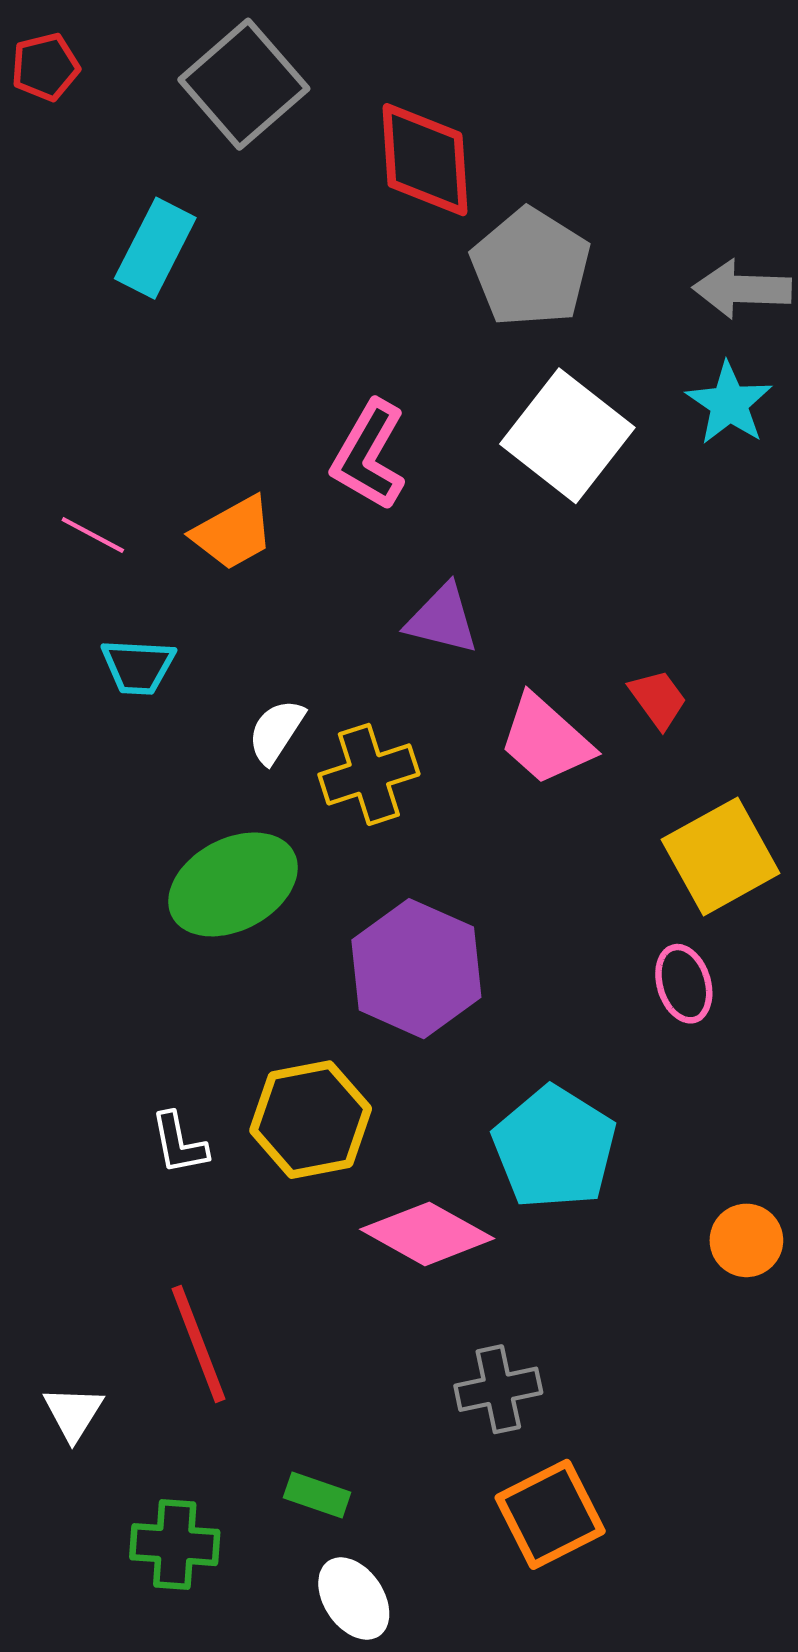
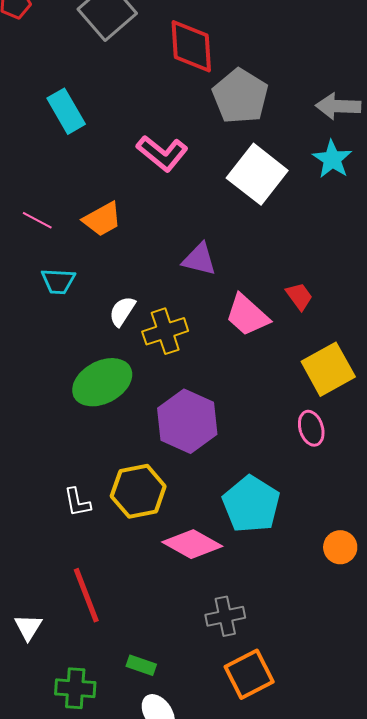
cyan rectangle: (155, 248) -> (66, 111), moved, turned -57
pink L-shape: (369, 455) -> (162, 153), moved, turned -81

